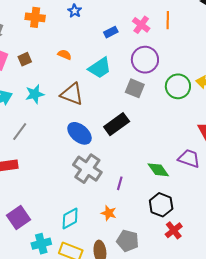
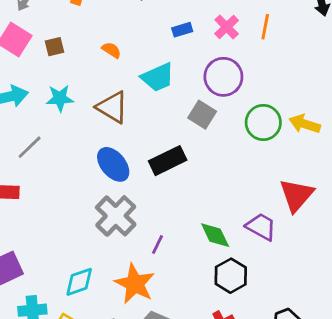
black hexagon: (161, 205) -> (231, 276), moved
orange star: (109, 213) -> (135, 284), size x1.8

